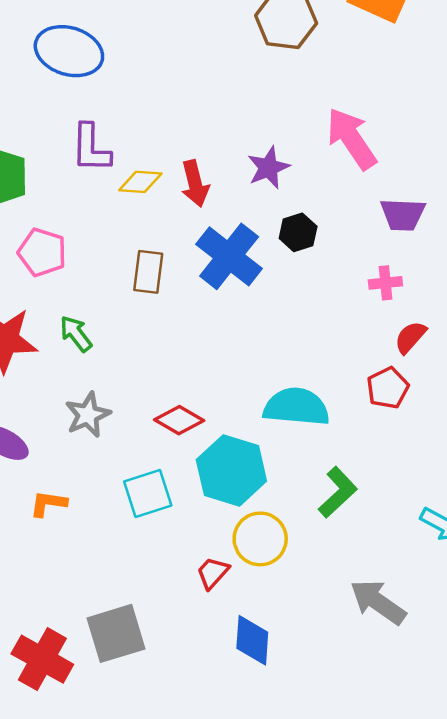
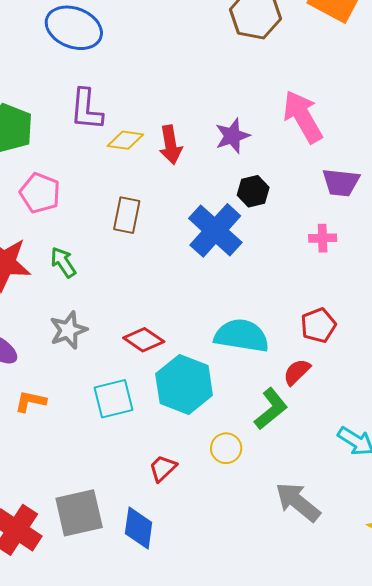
blue cross: (229, 256) -> (215, 230), moved
red semicircle: (410, 337) -> (297, 372), moved
yellow circle: (260, 539) -> (226, 448), moved, size x0.7
blue diamond: (252, 640) -> (139, 528), moved

